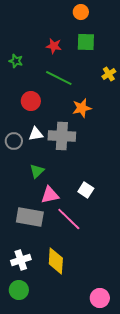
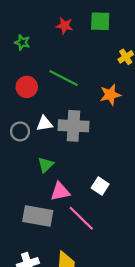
green line: (59, 78) -> (63, 78), moved
red circle: (31, 101) -> (27, 87), moved
orange star: (82, 108) -> (110, 95), moved

